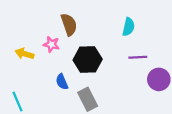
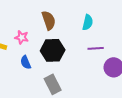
brown semicircle: (69, 25) -> (49, 20), moved
blue semicircle: (62, 82) -> (26, 62), moved

